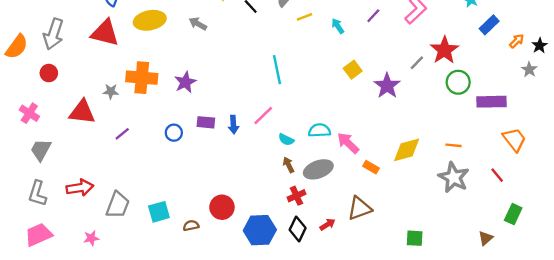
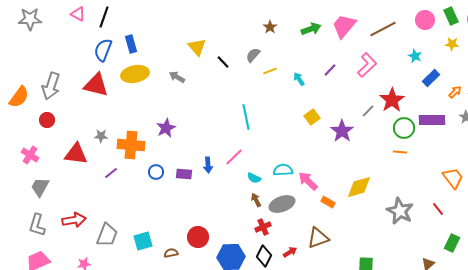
orange cross: (142, 78) -> (131, 145), moved
purple rectangle: (491, 102) -> (432, 120), moved
purple rectangle: (206, 122) -> (184, 174), moved
orange line: (454, 145) -> (400, 152), moved

